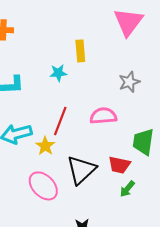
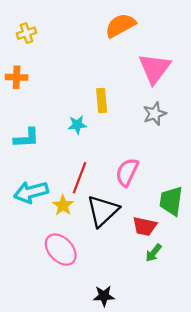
gray star: (129, 82) -> (155, 114), moved
pink semicircle: (103, 116) -> (127, 172), turned -60
black triangle: (81, 170) -> (103, 211), moved

